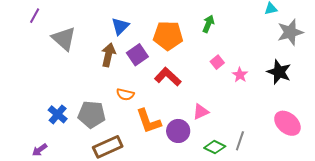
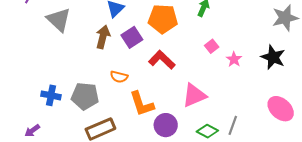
pink triangle: (201, 112) -> (194, 95), size x1.5
blue cross: (58, 114) -> (51, 95), turned -30
purple circle: (178, 131) -> (166, 125), moved

